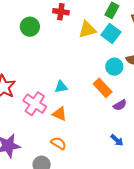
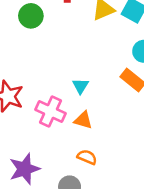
cyan triangle: (61, 87) -> (80, 86), turned -40

